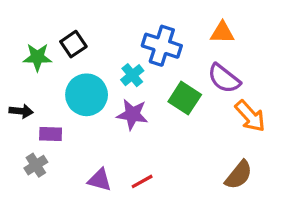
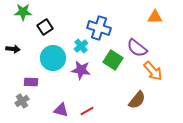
orange triangle: (222, 33) -> (155, 17), moved
green star: (37, 57) -> (23, 12), moved
black arrow: (21, 111) -> (13, 49), moved
brown semicircle: (239, 175) -> (137, 100), moved

